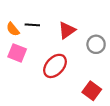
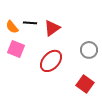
red triangle: (67, 30) -> (52, 28), moved
gray circle: (96, 44) -> (89, 50), moved

